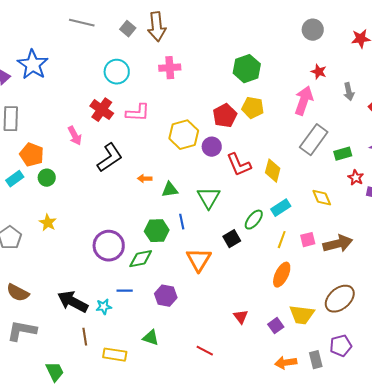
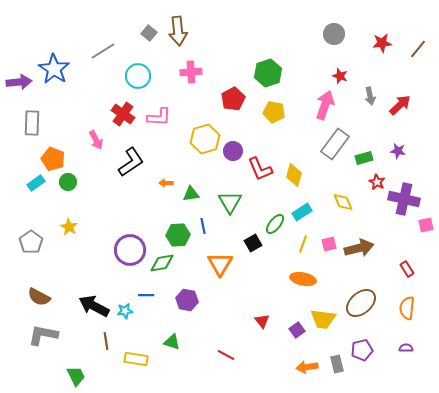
gray line: (82, 23) -> (103, 51), moved, turned -45
red pentagon: (225, 116) -> (233, 99), moved
orange ellipse: (282, 275) -> (303, 279), turned 75

